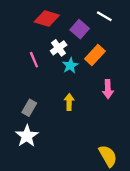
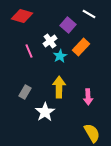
red diamond: (47, 19) -> (22, 16), moved
pink arrow: (108, 89) -> (88, 97), moved
yellow arrow: (69, 102) -> (59, 87), size x1.5
white star: (27, 136) -> (45, 112), moved

